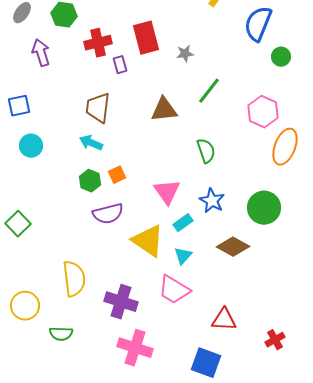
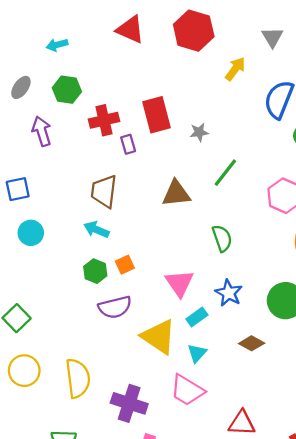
brown diamond: (233, 247) -> (252, 343), size x0.7
yellow circle: (25, 306) -> (24, 371), moved

